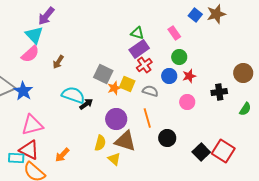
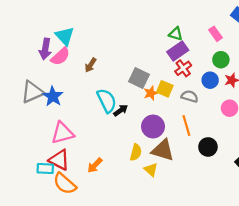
purple arrow: (46, 16) -> (45, 49), moved, turned -30
cyan semicircle: (73, 95) -> (107, 101), turned 45

